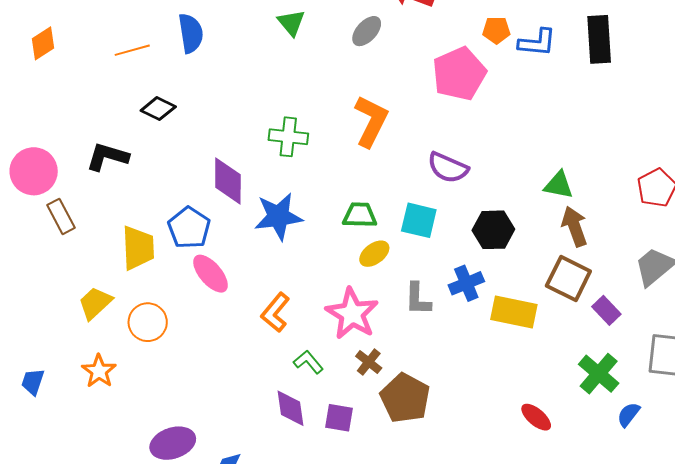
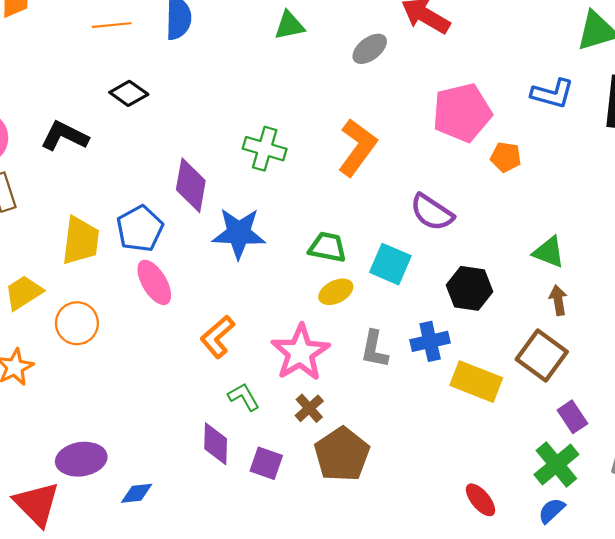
green triangle: (291, 23) -> (289, 25), turned 48
orange pentagon: (496, 30) -> (506, 157), moved
brown arrow: (575, 226) -> (558, 300), size x0.7
purple rectangle: (606, 310) -> (572, 417), moved
blue semicircle: (628, 415) -> (552, 511), moved

